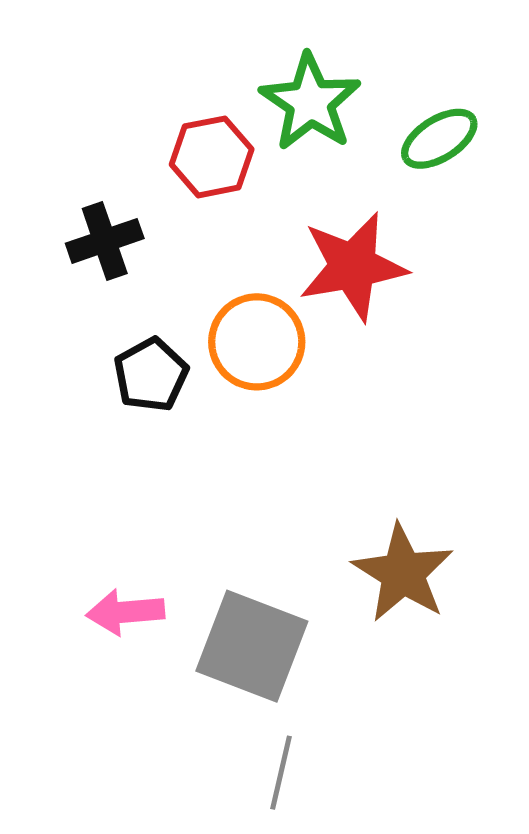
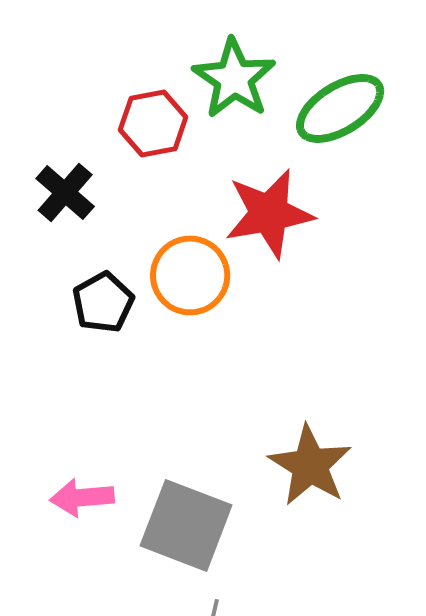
green ellipse: (439, 139) -> (340, 108), size x1.4
black cross: (105, 241) -> (65, 192), turned -30

